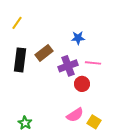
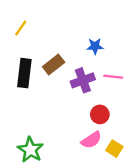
red circle: (82, 84) -> (100, 114), moved
green star: (25, 123) -> (30, 150), size x1.5

